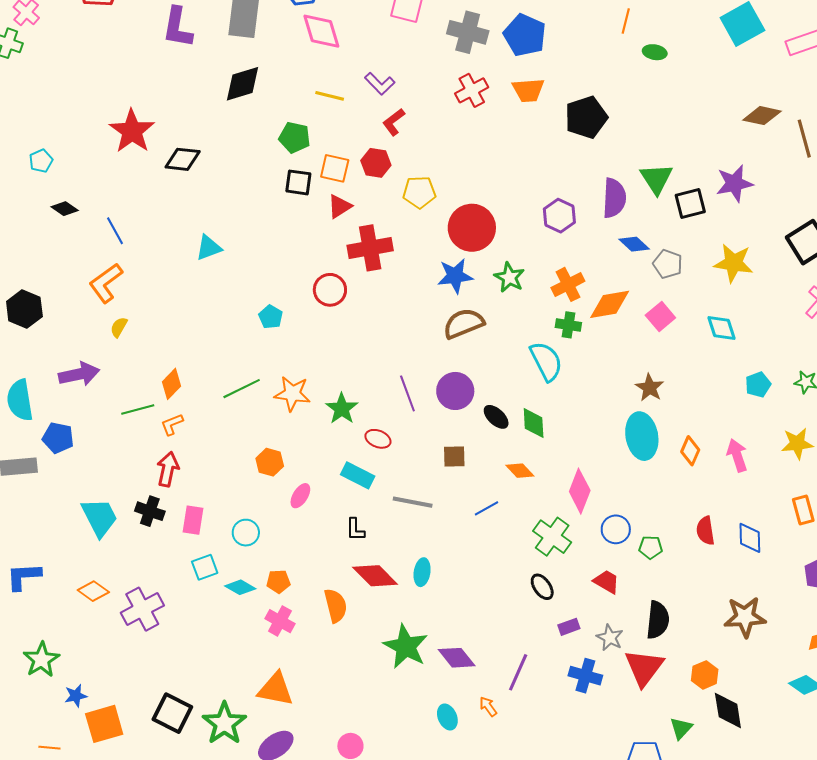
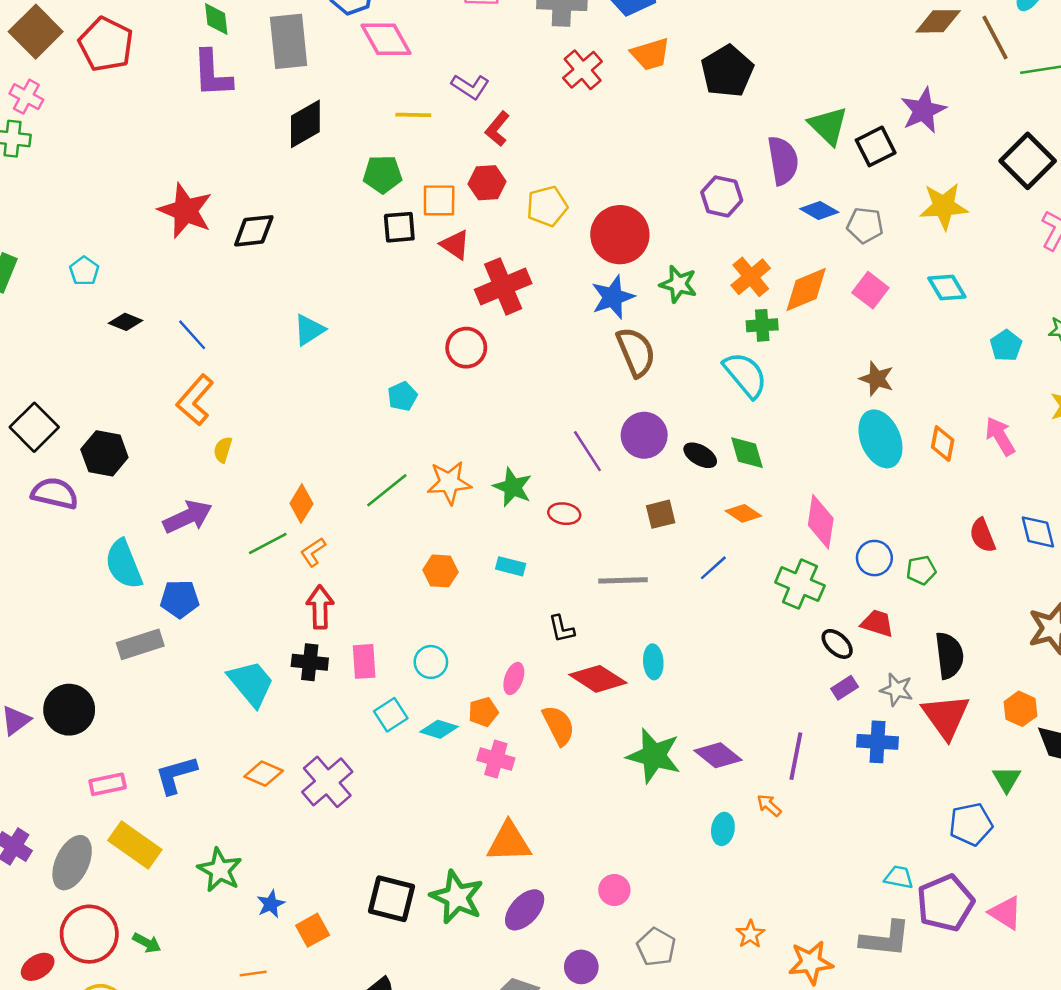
red triangle: (340, 206) -> (455, 245), turned -40
cyan pentagon: (271, 317) -> (402, 396), turned 30
brown semicircle: (464, 323) -> (636, 352), turned 102
cyan rectangle: (358, 475) -> (511, 566), moved, size x0.7
pink ellipse: (300, 496) -> (514, 678), moved
black ellipse: (542, 587) -> (837, 644), moved
cyan ellipse: (447, 717) -> (723, 829), turned 45
orange square: (104, 724) -> (313, 930), size x0.7

